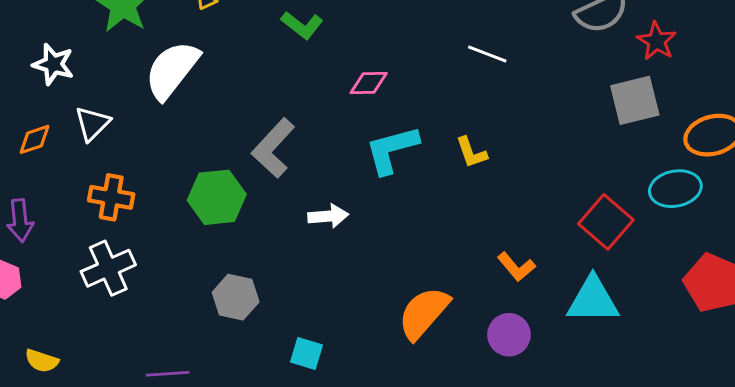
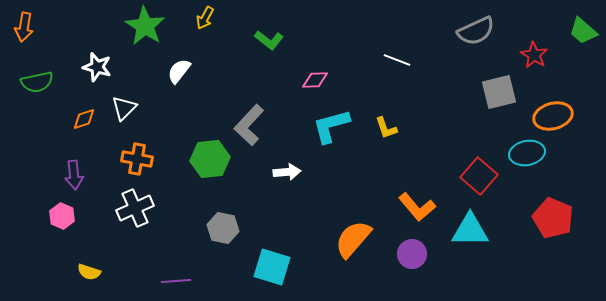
red star: (657, 41) -> (534, 55), moved
white semicircle: (172, 70) -> (179, 71), size x0.6
orange L-shape: (516, 267) -> (417, 207), size x1.4
cyan square: (306, 354) -> (272, 267), size x1.6

